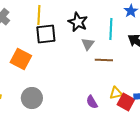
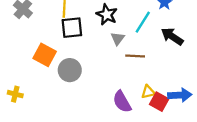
cyan line: (111, 29) -> (143, 22), turned 30
gray circle: (32, 98) -> (70, 70), moved
purple semicircle: (92, 102) -> (122, 102), size x1.5

